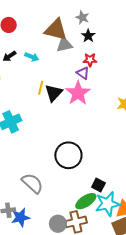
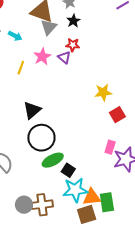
gray triangle: (64, 45) -> (49, 27), turned -42
black triangle: (54, 93) -> (32, 110), moved
pink star: (78, 93) -> (42, 57), moved, size x0.7
green ellipse: (86, 201) -> (53, 160), moved

